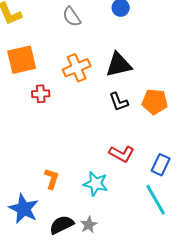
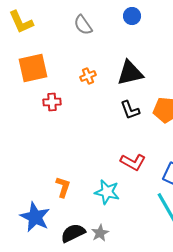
orange cross: (77, 68) -> (88, 76), size x0.6

